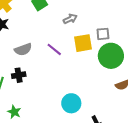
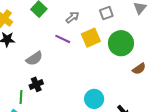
gray square: (103, 34) -> (106, 13), moved
purple line: (54, 49) -> (63, 39), moved

